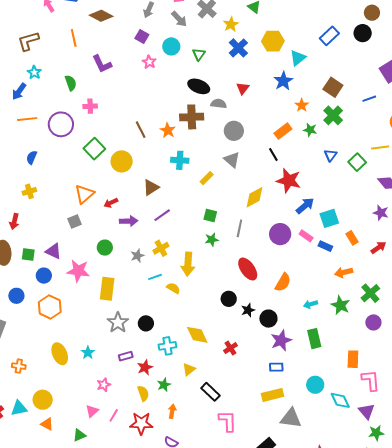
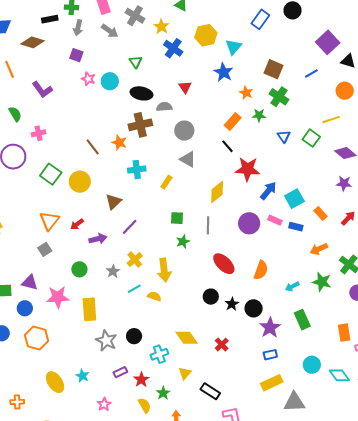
cyan circle: (171, 46) -> (110, 81), moved

